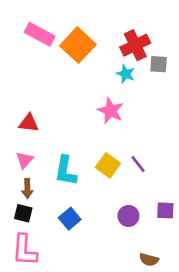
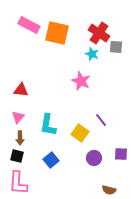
orange square: (78, 45) -> (57, 33), turned -30
red cross: (135, 45) -> (99, 33), turned -30
yellow square: (108, 165) -> (80, 133), moved

